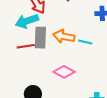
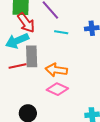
orange arrow: (64, 36) -> (56, 70), moved
cyan line: (85, 42) -> (61, 32), moved

